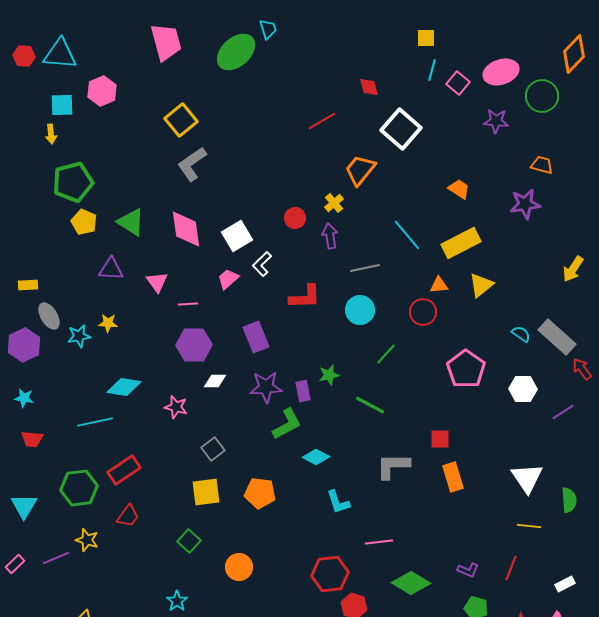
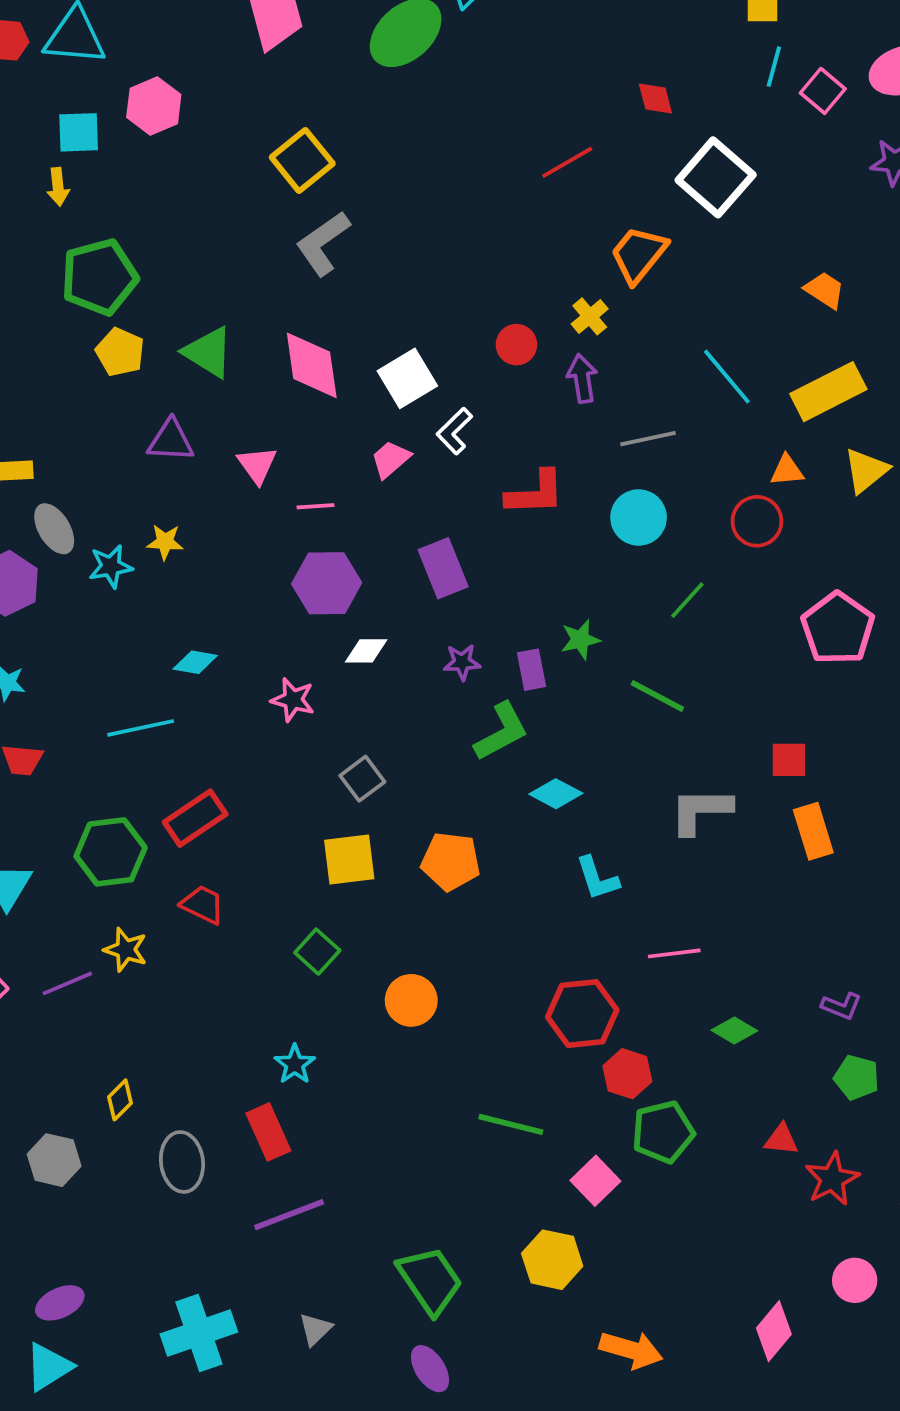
cyan diamond: (124, 387) -> (195, 662), size x0.7
purple star: (266, 387) -> (462, 662), size x0.6
red trapezoid: (128, 516) -> (203, 905), turned -100
green diamond: (411, 583) -> (734, 1030), size x0.6

